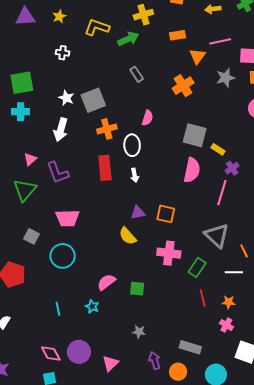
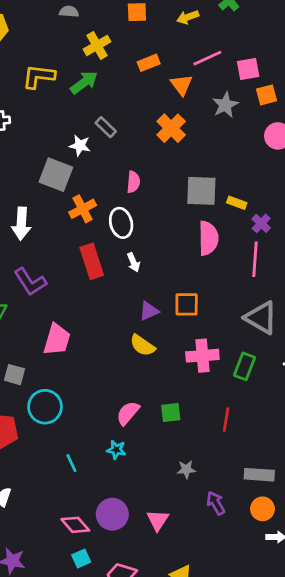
white star: (66, 98) -> (80, 146), moved
gray square: (93, 100) -> (56, 175), turned -35
pink trapezoid: (67, 218) -> (57, 339), turned -60
cyan circle: (63, 256) -> (45, 407), moved
red line: (203, 298) -> (226, 419), moved, turned 36
orange circle: (178, 372) -> (262, 509), moved

